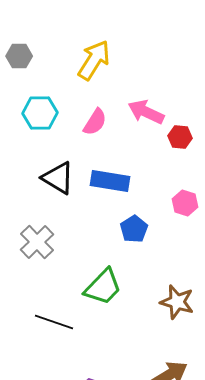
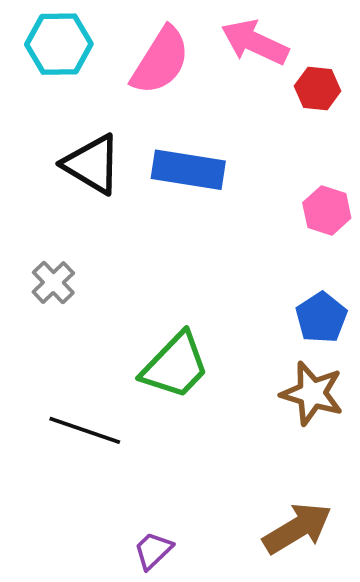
pink semicircle: (95, 122) -> (161, 61), size x1.4
blue pentagon: (134, 229) -> (321, 318), moved
gray cross: (37, 242) -> (53, 283), size x0.7

